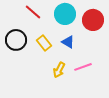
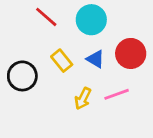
red circle: (93, 20) -> (131, 53), moved
black circle: (16, 40) -> (22, 76), moved

